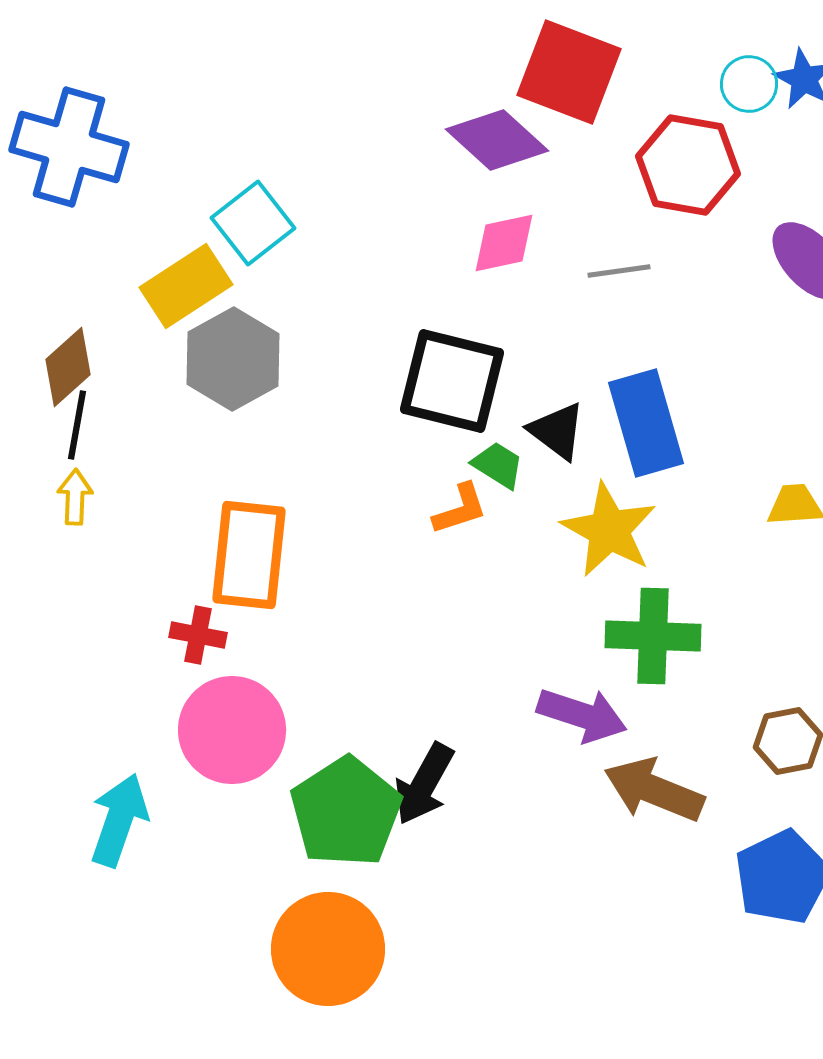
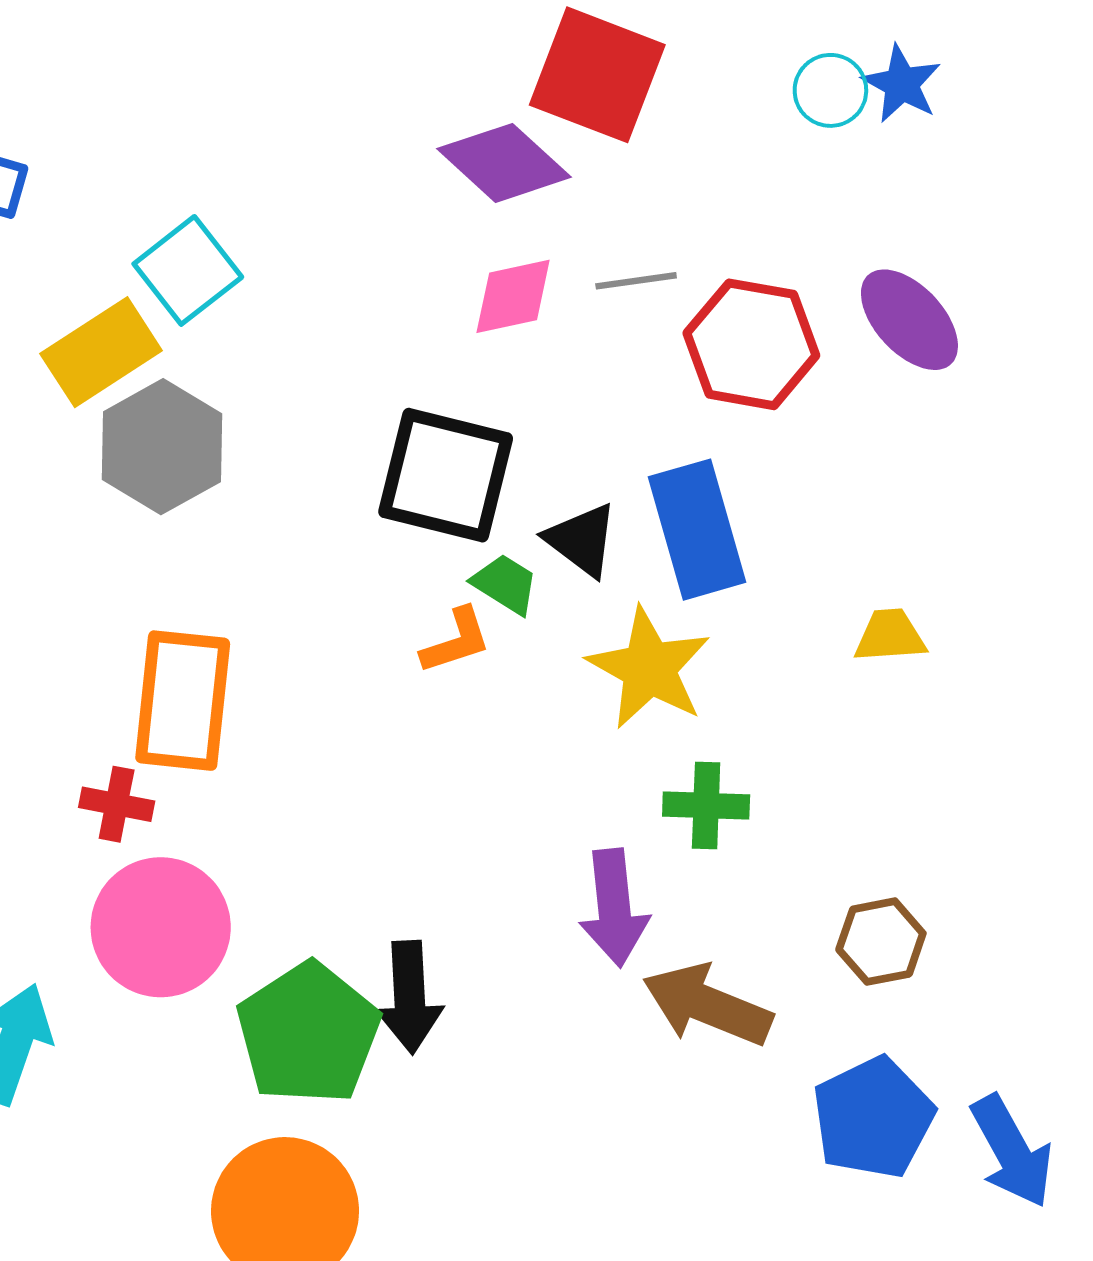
red hexagon: (688, 165) -> (751, 344), moved
gray line: (619, 271) -> (636, 281), moved
green cross: (653, 636) -> (706, 805), size x0.7
purple arrow: (582, 715) -> (614, 908), turned 66
black arrow: (424, 784) -> (409, 997), turned -32

